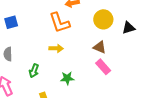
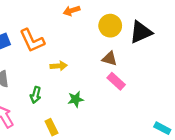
orange L-shape: (60, 23) -> (32, 41), moved
black triangle: (128, 28) -> (141, 32), size x1.5

